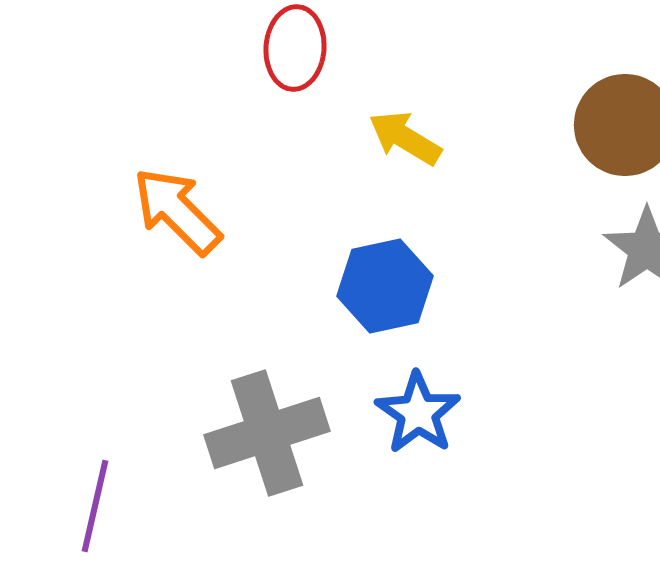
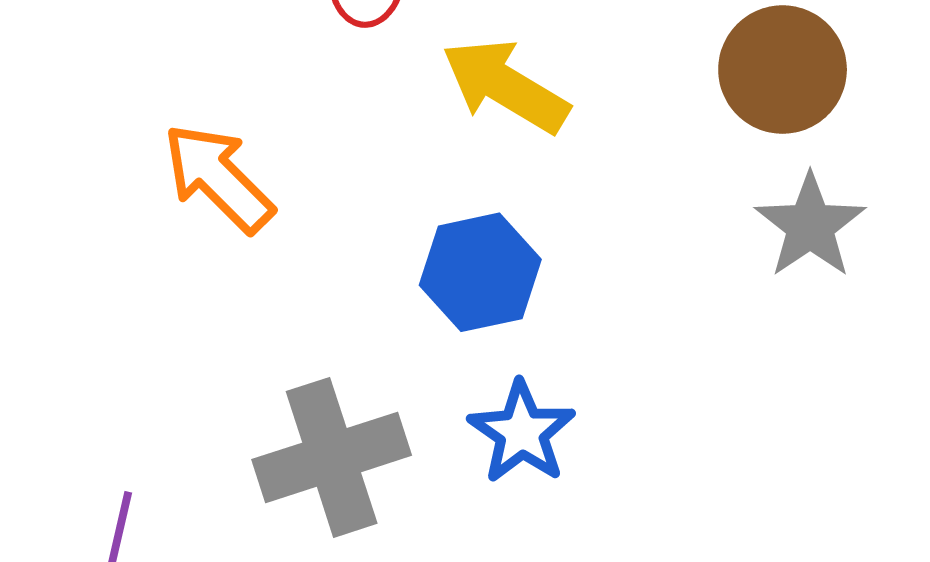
yellow arrow: (405, 138) -> (505, 86), size x1.4

